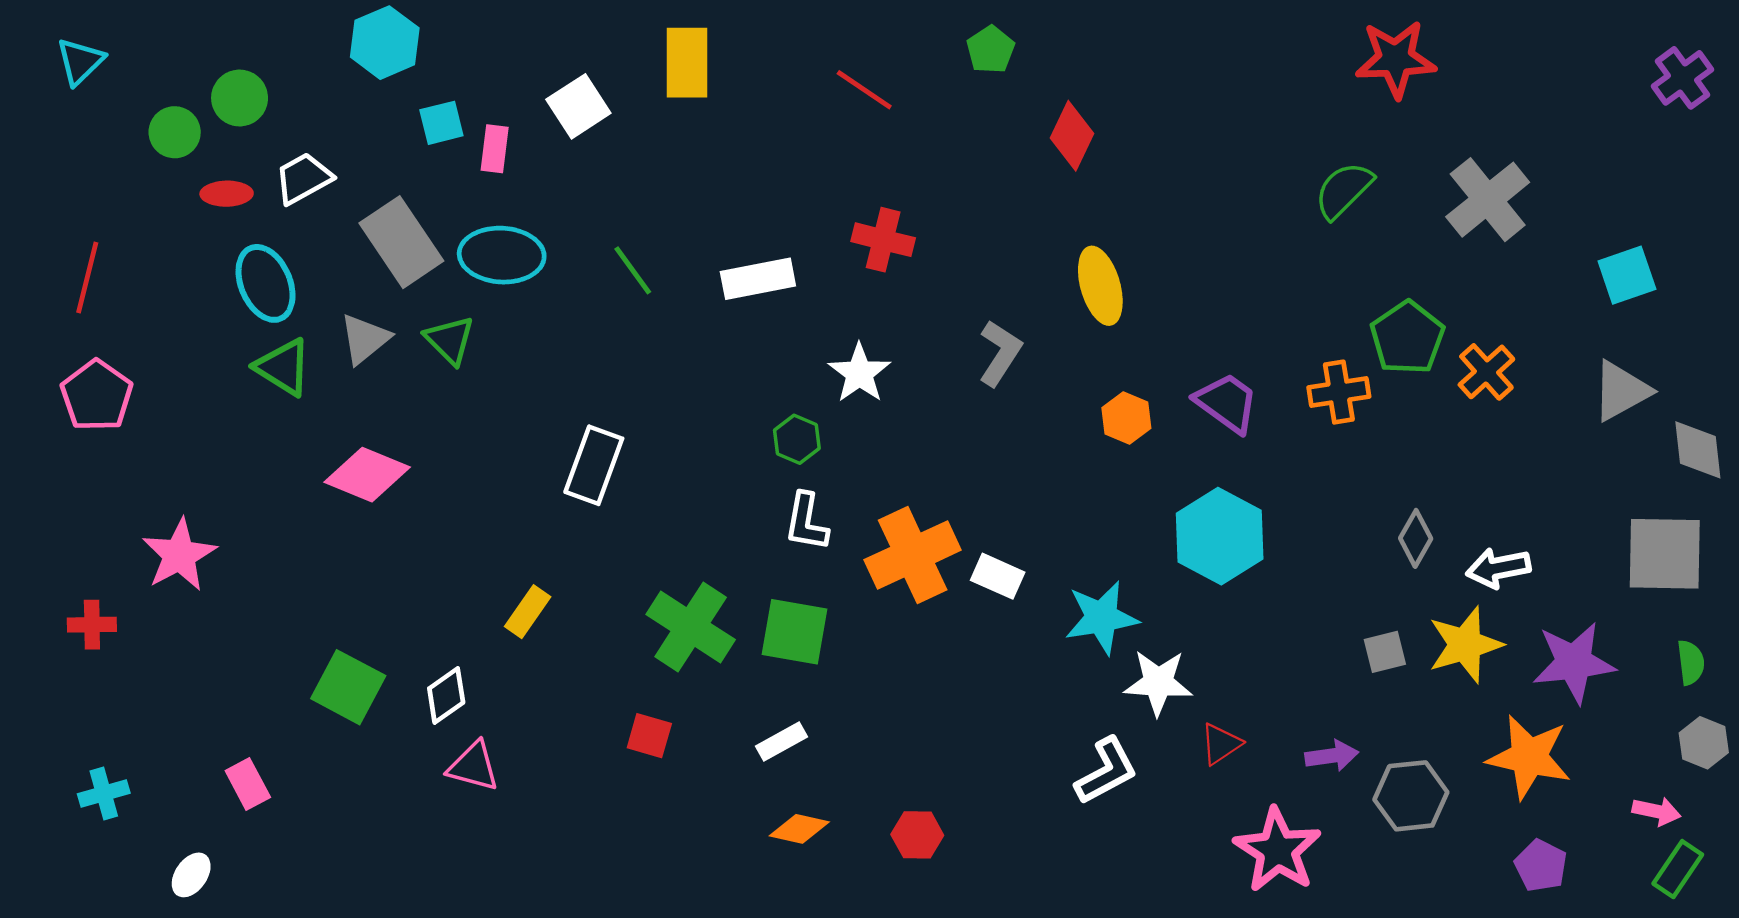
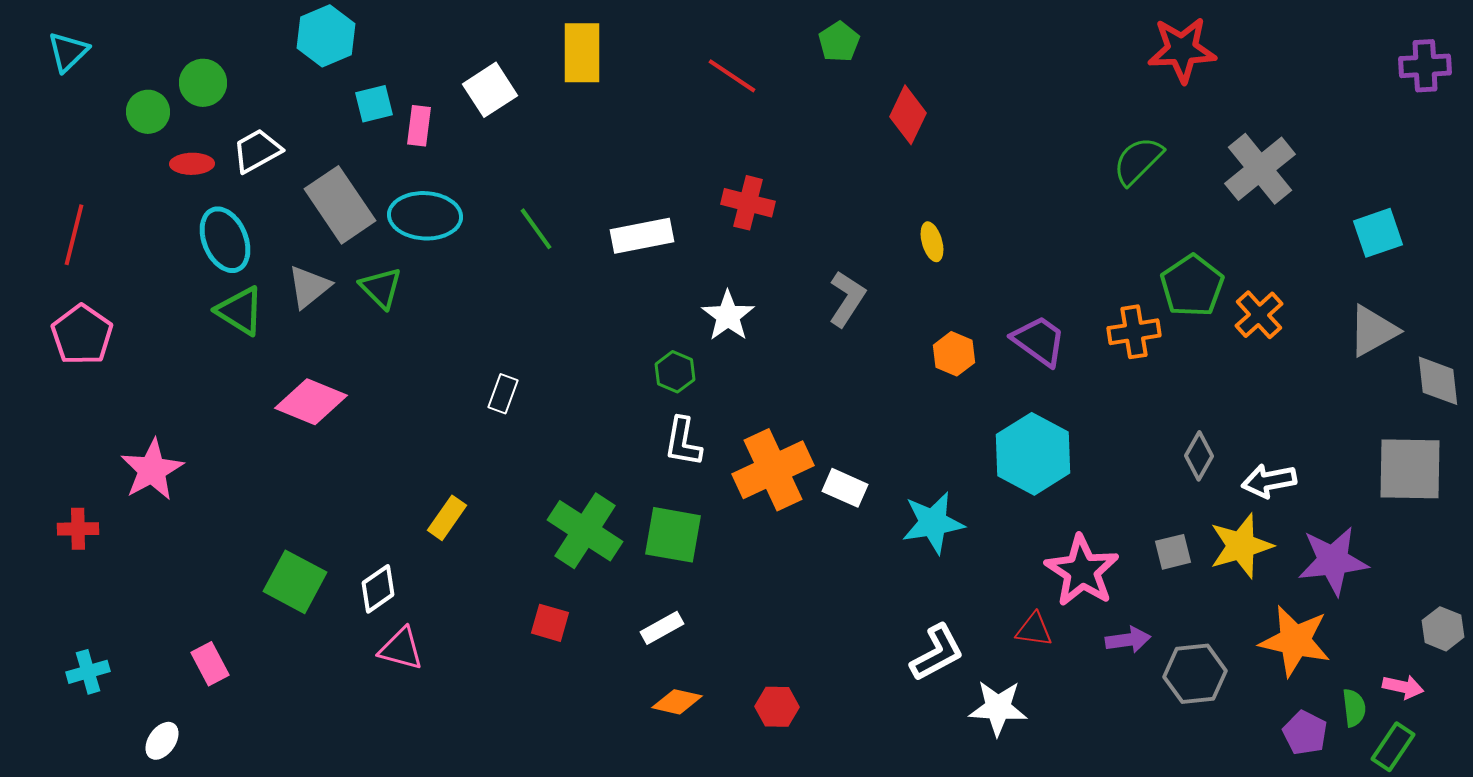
purple cross: (1682, 78) -> (1425, 66), turned 33
yellow ellipse: (1100, 286) -> (932, 242), size x0.6
white rectangle: (594, 465) -> (503, 394), size x0.6
green semicircle: (1691, 662) -> (1354, 708), moved
white star: (1158, 683) -> (998, 708), moved
red triangle: (1221, 744) -> (1034, 630), turned 42
pink star: (1277, 850) -> (1082, 571), moved
green rectangle: (1678, 869) -> (1393, 747), moved

